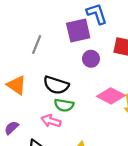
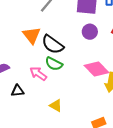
orange triangle: (17, 85) -> (32, 35), moved

